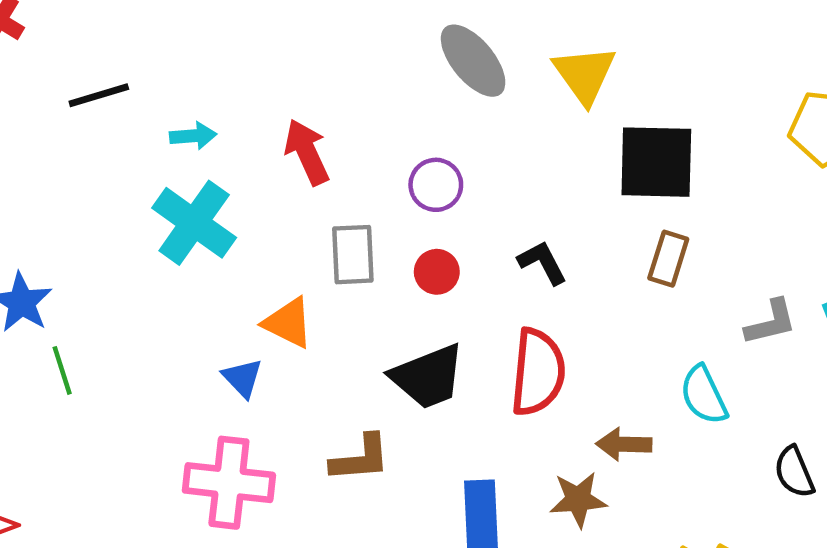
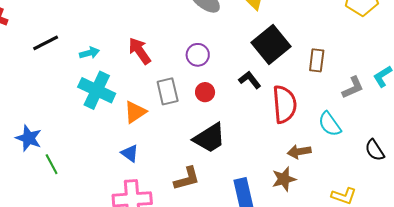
black square: (656, 162) -> (271, 45), moved, turned -30
brown rectangle: (668, 259) -> (317, 60), moved
orange triangle: (288, 323) -> (135, 112), moved, turned -50
red semicircle: (538, 372) -> (284, 104), moved

